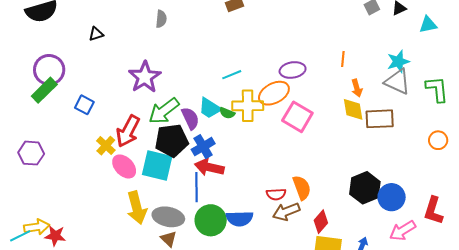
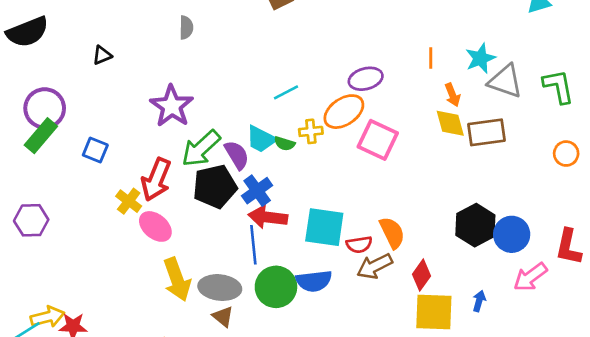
cyan star: (398, 62) -> (480, 58), moved
yellow cross: (248, 106) -> (311, 131), size x0.6
cyan square: (157, 165) -> (324, 227), moved

